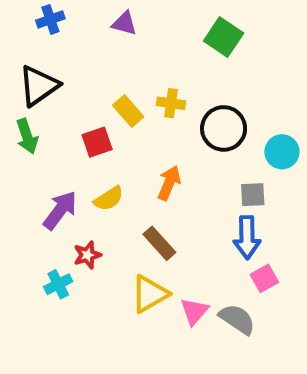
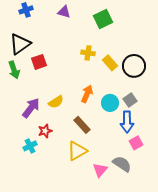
green square: (224, 37) -> (103, 19), moved, turned 30
yellow rectangle: (128, 111) -> (110, 63), moved
black circle: (224, 128) -> (134, 66), moved
red square: (97, 142) -> (39, 62), moved
cyan circle: (282, 152) -> (110, 103), moved
gray square: (253, 195) -> (130, 100), turned -32
pink triangle: (194, 311) -> (100, 170), moved

